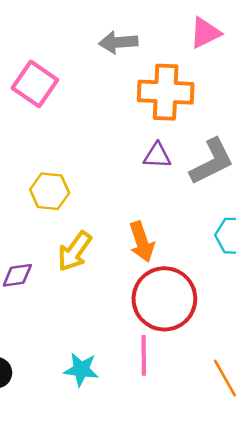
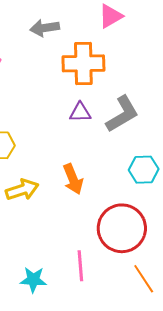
yellow arrow: (75, 251) -> (22, 190), turned -140
red circle: (164, 299) -> (122, 228), moved

